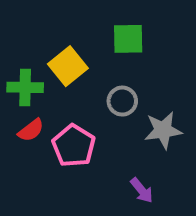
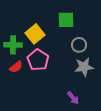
gray circle: (122, 101) -> (79, 45), moved
pink pentagon: (74, 146) -> (38, 60), moved

